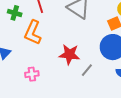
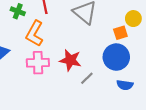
pink cross: (32, 74) -> (38, 63), moved, size x1.5

